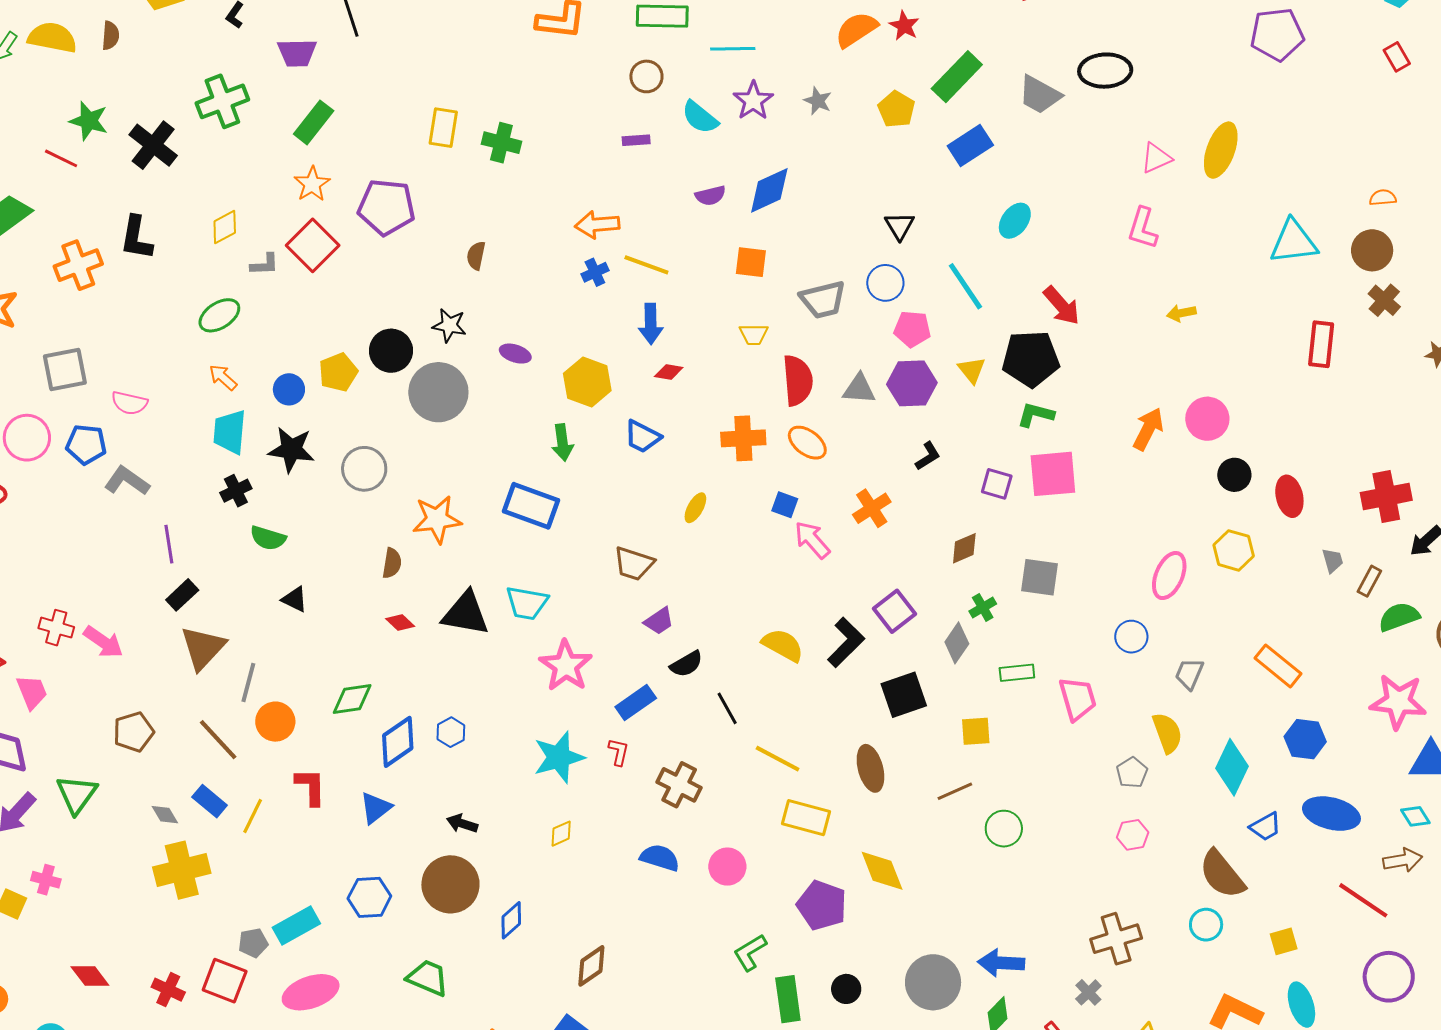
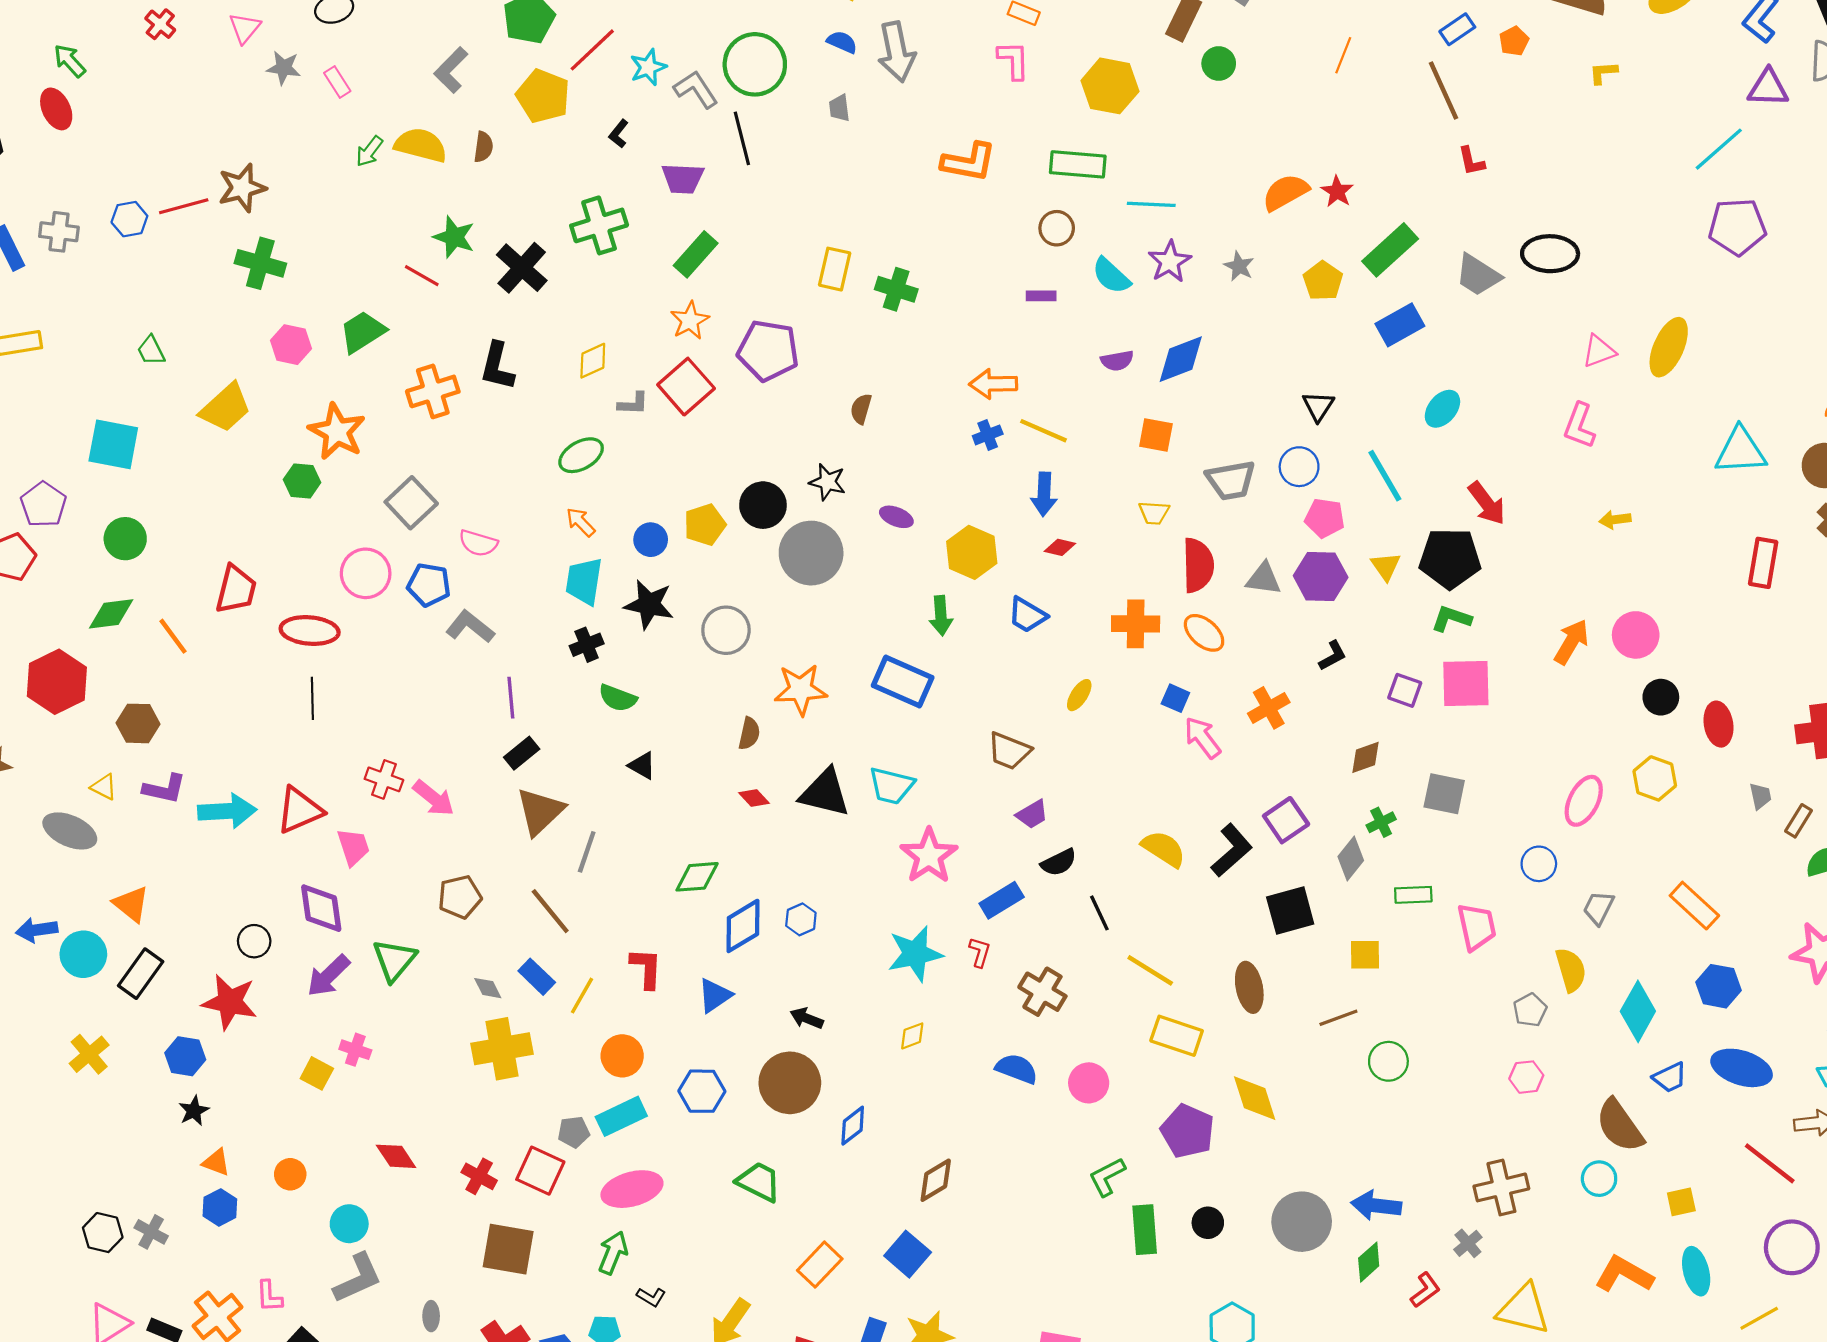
gray square: (65, 370) -> (411, 503), turned -36
orange circle: (275, 722) -> (622, 1056), moved

